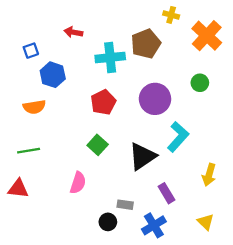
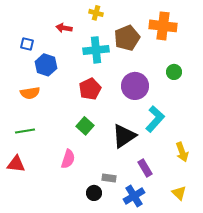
yellow cross: (171, 15) -> (96, 13), moved
orange cross: (207, 36) -> (163, 26), moved, turned -36
blue square: (31, 51) -> (27, 44), turned 32
yellow arrow: (209, 175) -> (182, 152), turned -36

